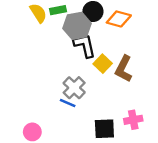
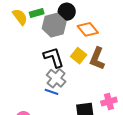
orange diamond: (119, 19) -> (88, 29), moved, turned 40
black L-shape: (85, 45) -> (54, 57), moved

